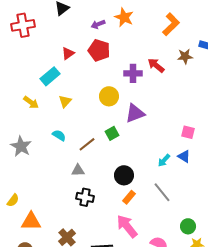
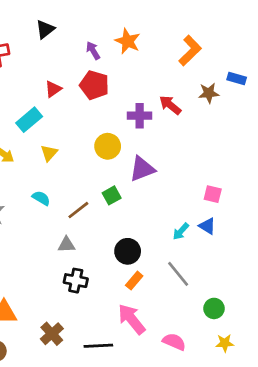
purple arrow: (98, 24) -> (93, 51), turned 80
green circle: (188, 226) -> (214, 308), moved

